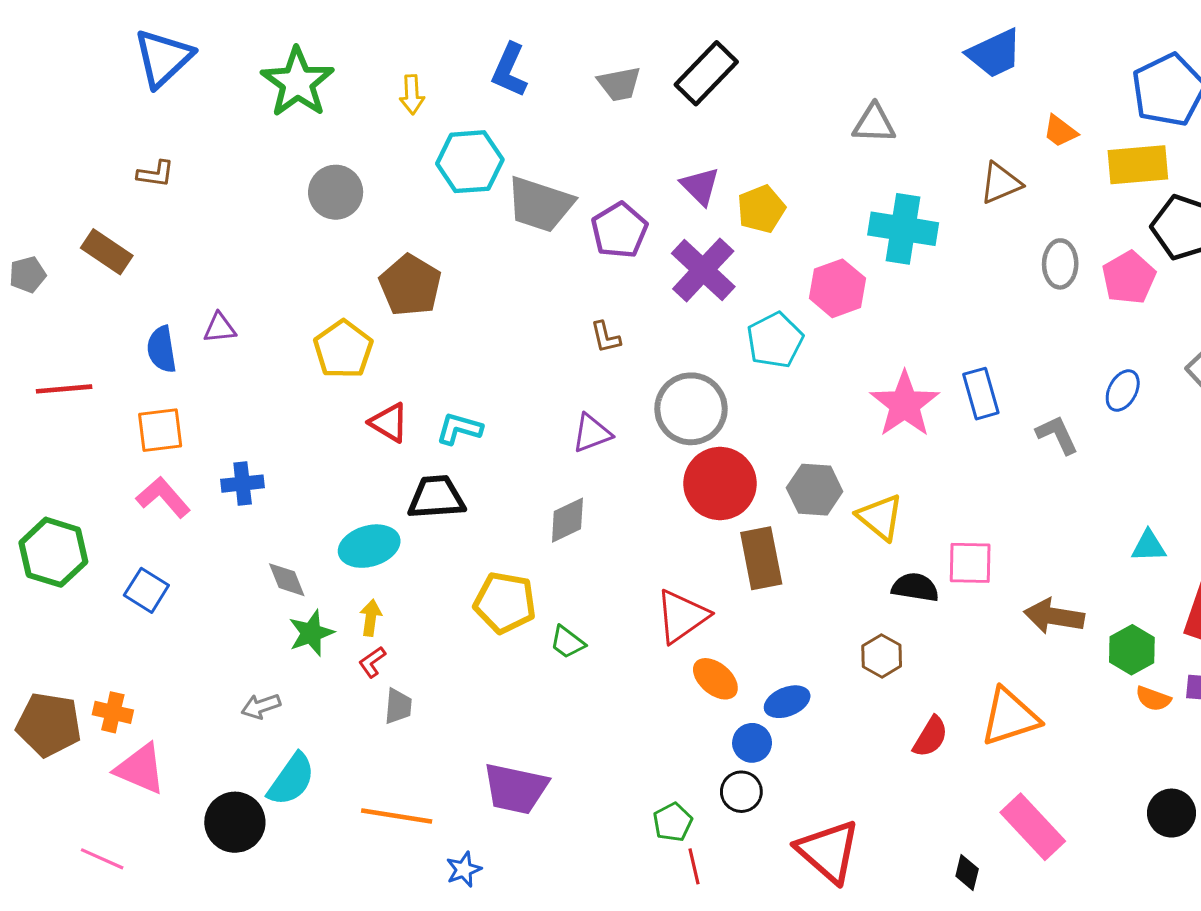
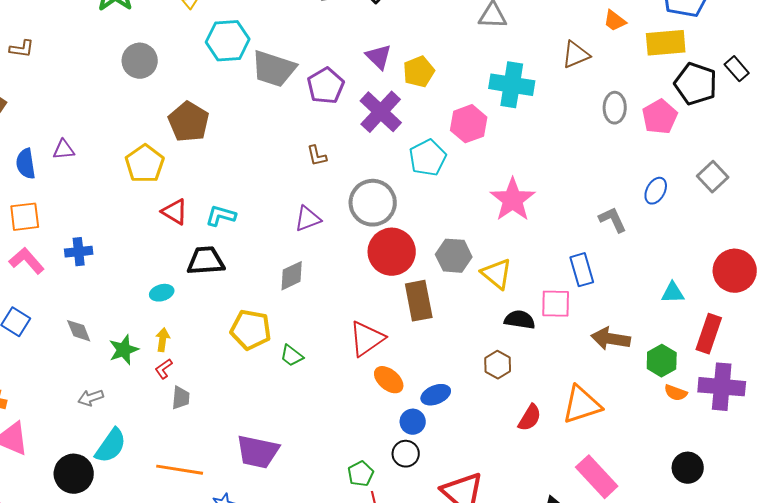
blue rectangle: (981, 394) -> (582, 270), moved
cyan ellipse: (369, 546) -> (162, 293), size x0.6
gray diamond: (287, 580) -> (79, 331), moved

